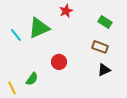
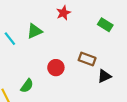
green triangle: (39, 28) -> (34, 31), size x0.7
brown rectangle: (100, 47) -> (87, 59), moved

